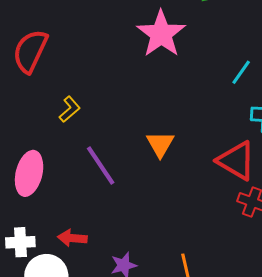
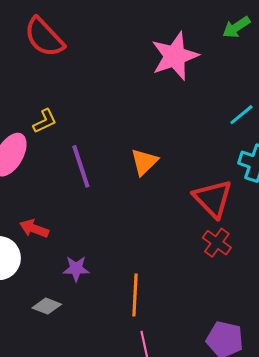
red semicircle: (30, 51) -> (44, 37), turned -84
yellow L-shape: (70, 109) -> (45, 121), moved

